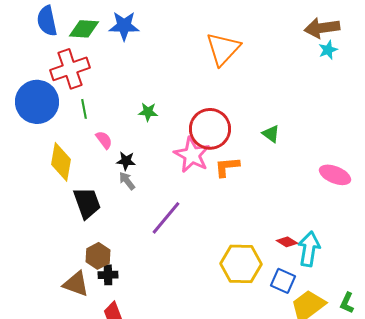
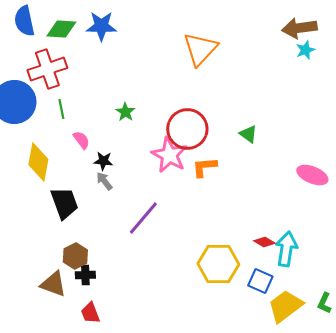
green star: (148, 112) -> (125, 112), turned 30

